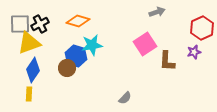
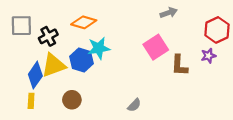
black cross: (40, 24) -> (48, 36), moved
yellow triangle: (29, 43) -> (54, 65), moved
brown circle: (67, 68) -> (72, 100), moved

